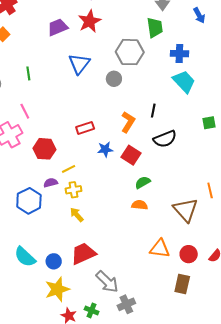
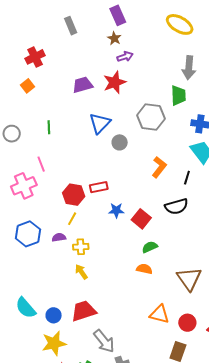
gray circle: (114, 79) -> (120, 142), moved
black line: (153, 111) -> (187, 178), moved
orange L-shape: (128, 122) -> (159, 167), moved
red hexagon: (44, 149) -> (74, 195), moved
yellow line: (69, 169) -> (72, 219), moved, turned -40
blue hexagon: (29, 201) -> (28, 234), moved

